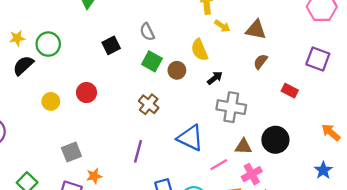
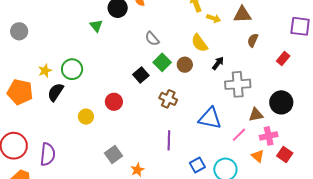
black square: (111, 45) -> (141, 75), moved
green square: (152, 61) -> (162, 62), turned 30
red rectangle: (290, 91) -> (283, 59), turned -64
pink cross: (252, 174) -> (269, 136), turned 30

